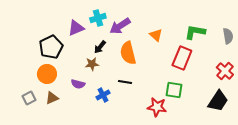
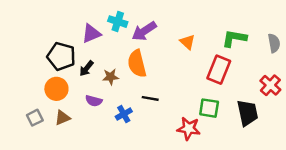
cyan cross: (98, 18) -> (118, 22), turned 35
black pentagon: (51, 47) -> (61, 56), turned -30
black arrow: (100, 47) -> (87, 68), moved
orange semicircle: (128, 53) -> (137, 64), moved
black trapezoid: (218, 101) -> (248, 113), moved, turned -45

